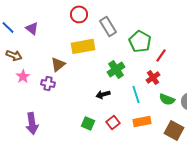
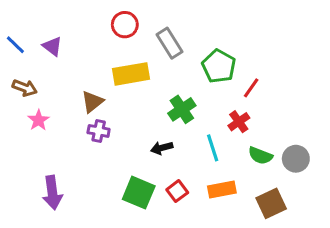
purple cross: (48, 83) -> (99, 131), moved
green square: (88, 123) -> (139, 193), size x1.5
brown square: (174, 130) -> (271, 203), turned 36

